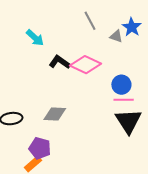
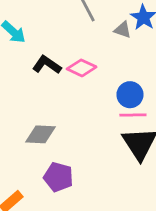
pink diamond: (86, 65) -> (82, 68), size x0.7
purple pentagon: (40, 148) -> (58, 177), moved

